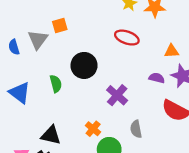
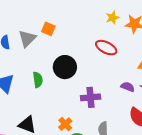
orange square: (60, 26) -> (48, 29), turned 32
purple cross: (117, 95) -> (91, 97), turned 36

